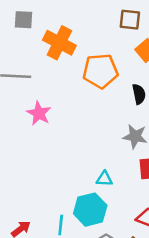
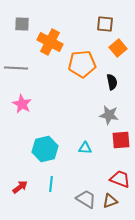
pink star: (39, 113) -> (22, 104), moved
cyan hexagon: (90, 210) -> (45, 149), moved

